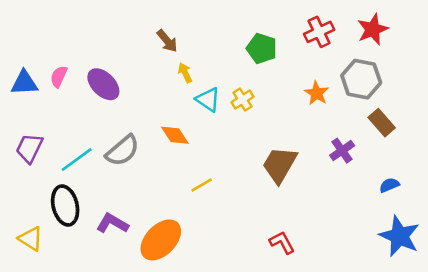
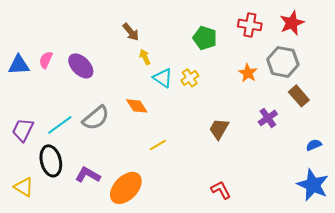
red cross: (319, 32) -> (250, 25), turned 35
purple trapezoid: (29, 148) -> (23, 130), moved
brown trapezoid: (280, 165) -> (219, 129), size x0.7
blue semicircle: (389, 185) -> (314, 145), moved

